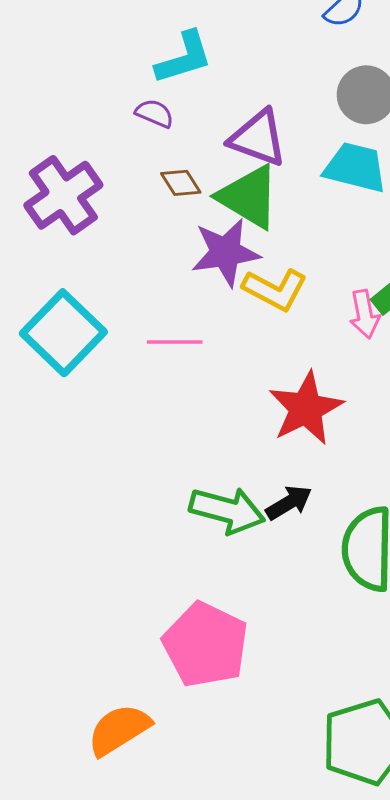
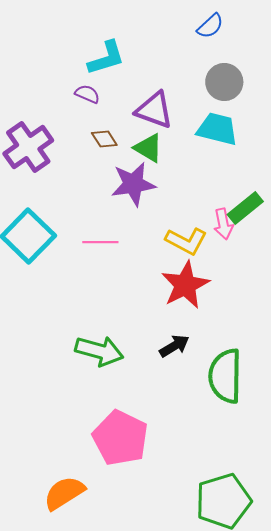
green triangle: (249, 197) -> (148, 148), size x0.7
yellow L-shape: (275, 289) -> (186, 241), moved
green arrow: (227, 510) -> (99, 351), moved

